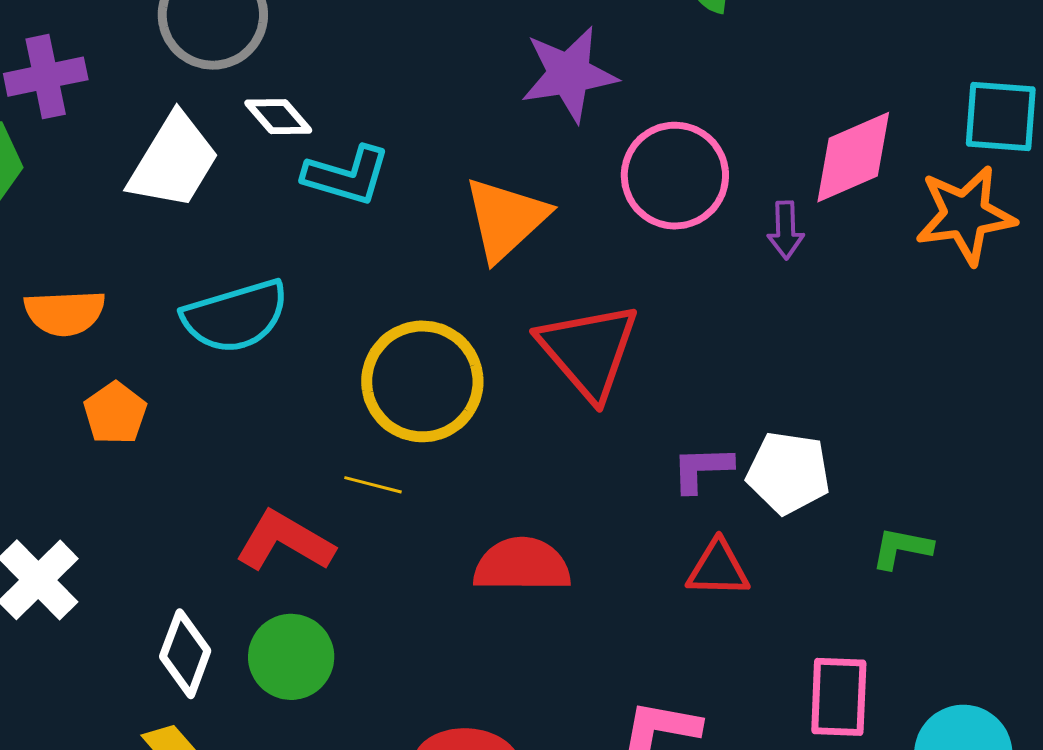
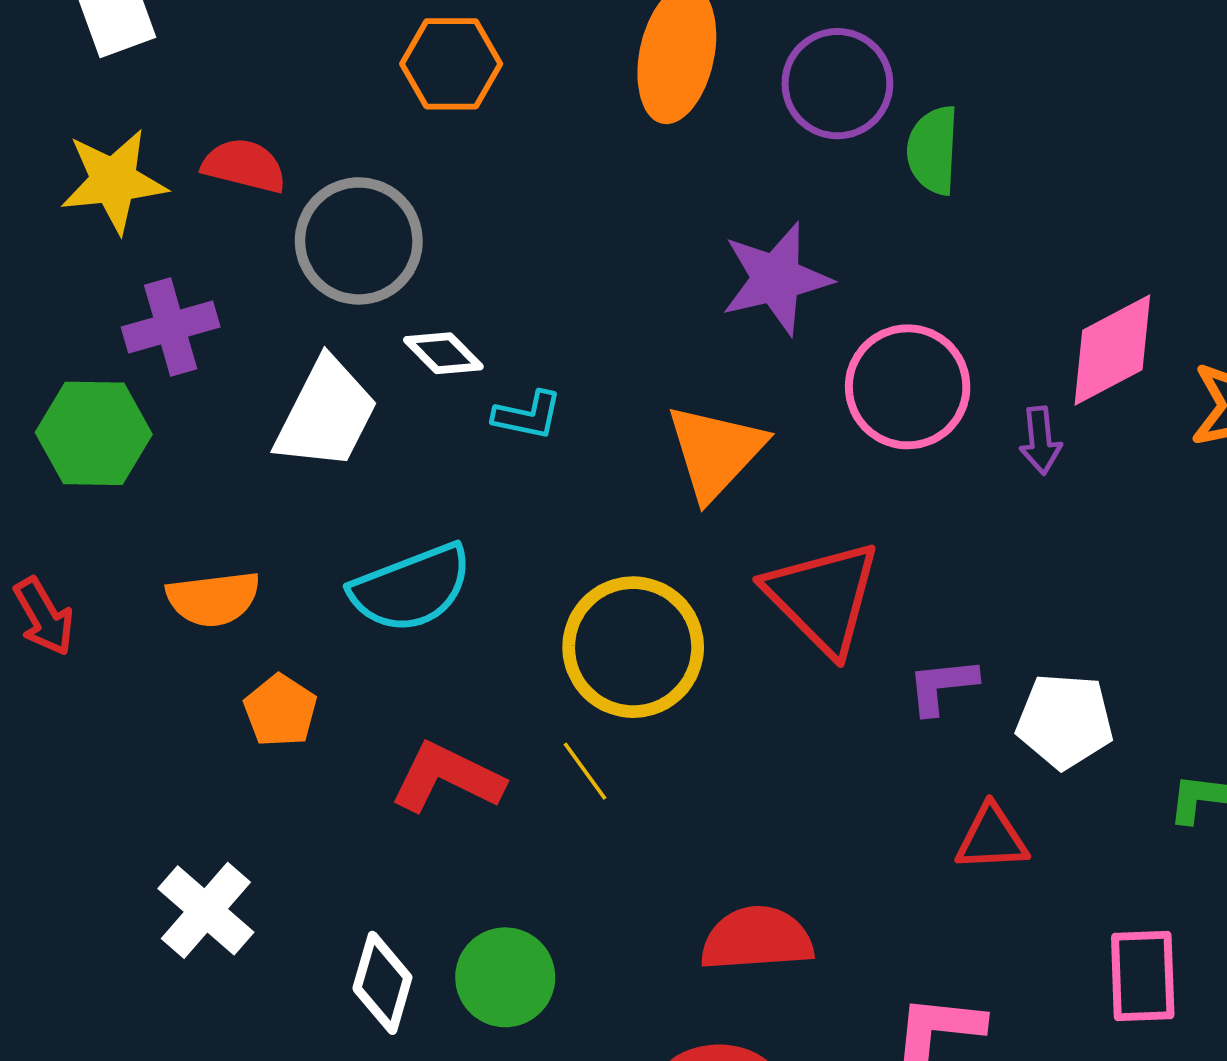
cyan L-shape: (347, 175) -> (528, 415), size x0.7
purple L-shape: (702, 469) -> (942, 686), moved
yellow line: (373, 485) -> (585, 771), turned 44
red L-shape: (285, 541) -> (447, 778), moved
red semicircle: (522, 565) -> (757, 939), moved

